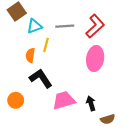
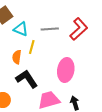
cyan triangle: (34, 26) -> (21, 29), turned 42
pink ellipse: (95, 59) -> (66, 70), moved

